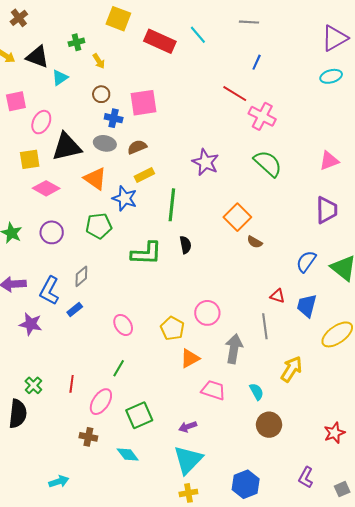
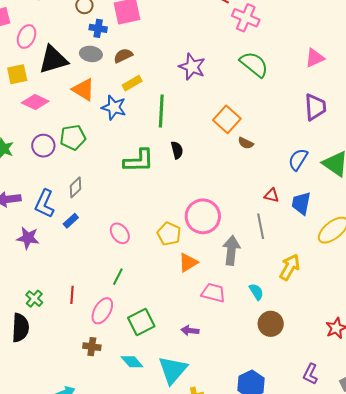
green pentagon: (99, 226) -> (73, 137), moved
pink circle: (207, 313) -> (203, 216), size x1.4
purple arrow: (188, 427) -> (190, 331), turned 30
cyan triangle: (188, 460) -> (173, 370), moved

